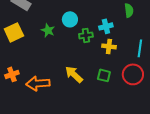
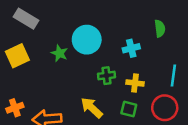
cyan circle: (70, 19) -> (87, 40), size x1.5
green cross: (86, 35) -> (107, 76), moved
yellow cross: (109, 46) -> (135, 83), moved

